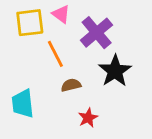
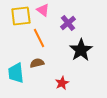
purple cross: (97, 33) -> (68, 23), size x0.7
brown semicircle: (71, 85) -> (37, 63), moved

